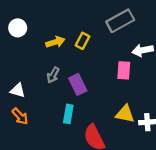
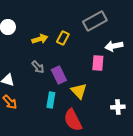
gray arrow: (53, 75) -> (38, 67), turned -72
yellow triangle: (125, 114) -> (79, 91), moved, turned 36

